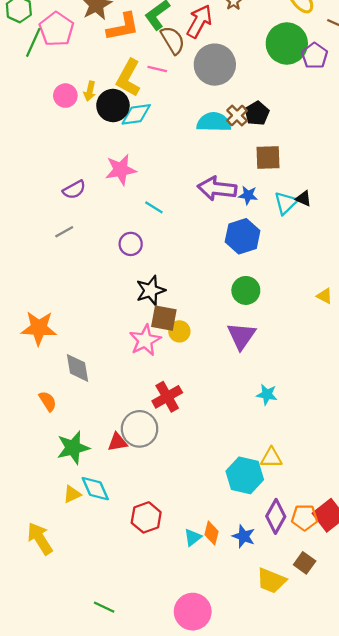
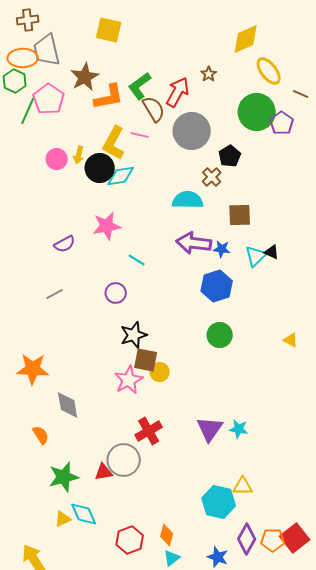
black pentagon: (257, 113) -> (230, 156), moved
cyan semicircle: (214, 122) -> (188, 200), moved
gray line: (64, 232) -> (55, 294), moved
purple triangle: (241, 336) -> (210, 429), moved
orange diamond: (212, 533) -> (167, 535), moved

